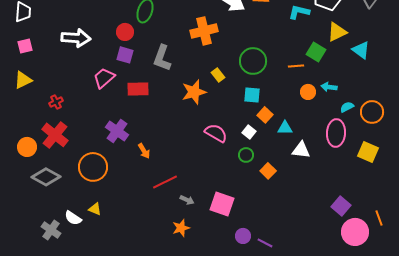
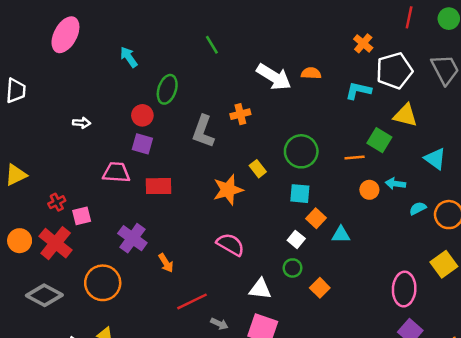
orange cross: (204, 31) -> (240, 114), size x0.6
yellow triangle: (337, 32) -> (405, 115), turned 40
white arrow: (76, 38) -> (82, 123), size x0.5
pink square: (25, 46) -> (82, 216), moved
cyan triangle: (361, 50) -> (435, 159), moved
gray L-shape: (162, 58) -> (203, 131), moved
pink trapezoid: (104, 78) -> (116, 172), turned 45
pink semicircle: (216, 133) -> (230, 244), moved
pink ellipse: (336, 133) -> (404, 289), moved
orange circle: (27, 147) -> (20, 241), moved
white triangle: (301, 150) -> (260, 289), moved
yellow square: (368, 152) -> (444, 264), turned 30

